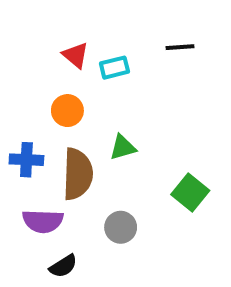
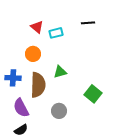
purple semicircle: (43, 221) -> (21, 108), turned 60
black semicircle: (63, 266) -> (21, 130), moved

